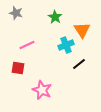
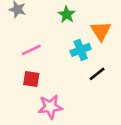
red square: (18, 68) -> (31, 79), moved
pink star: (42, 90) -> (50, 107), turned -30

